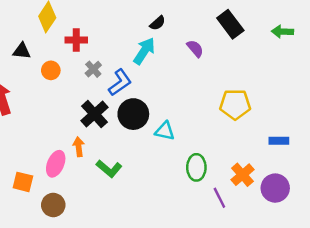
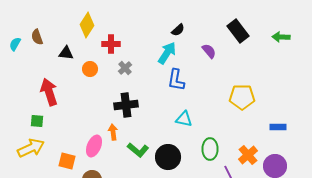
blue L-shape: (120, 83) -> (176, 80), moved, turned 135
black cross: (94, 114) -> (126, 105), turned 35
black circle: (133, 114) -> (168, 157), moved

